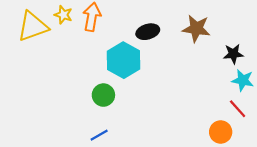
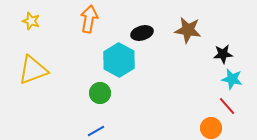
yellow star: (63, 15) -> (31, 21), moved
yellow triangle: (33, 26) -> (33, 70), moved

